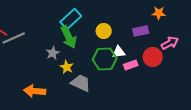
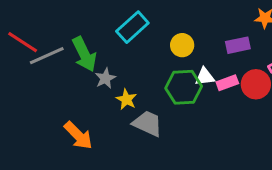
green arrow: (69, 37) -> (84, 54), moved
pink rectangle: (131, 65) -> (227, 83), moved
orange arrow: (35, 91) -> (78, 135), turned -140

